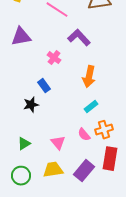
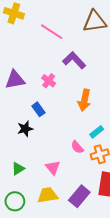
purple triangle: (21, 37) -> (15, 80), moved
cyan rectangle: (91, 107) -> (97, 132), moved
pink semicircle: (84, 135) -> (77, 147), moved

